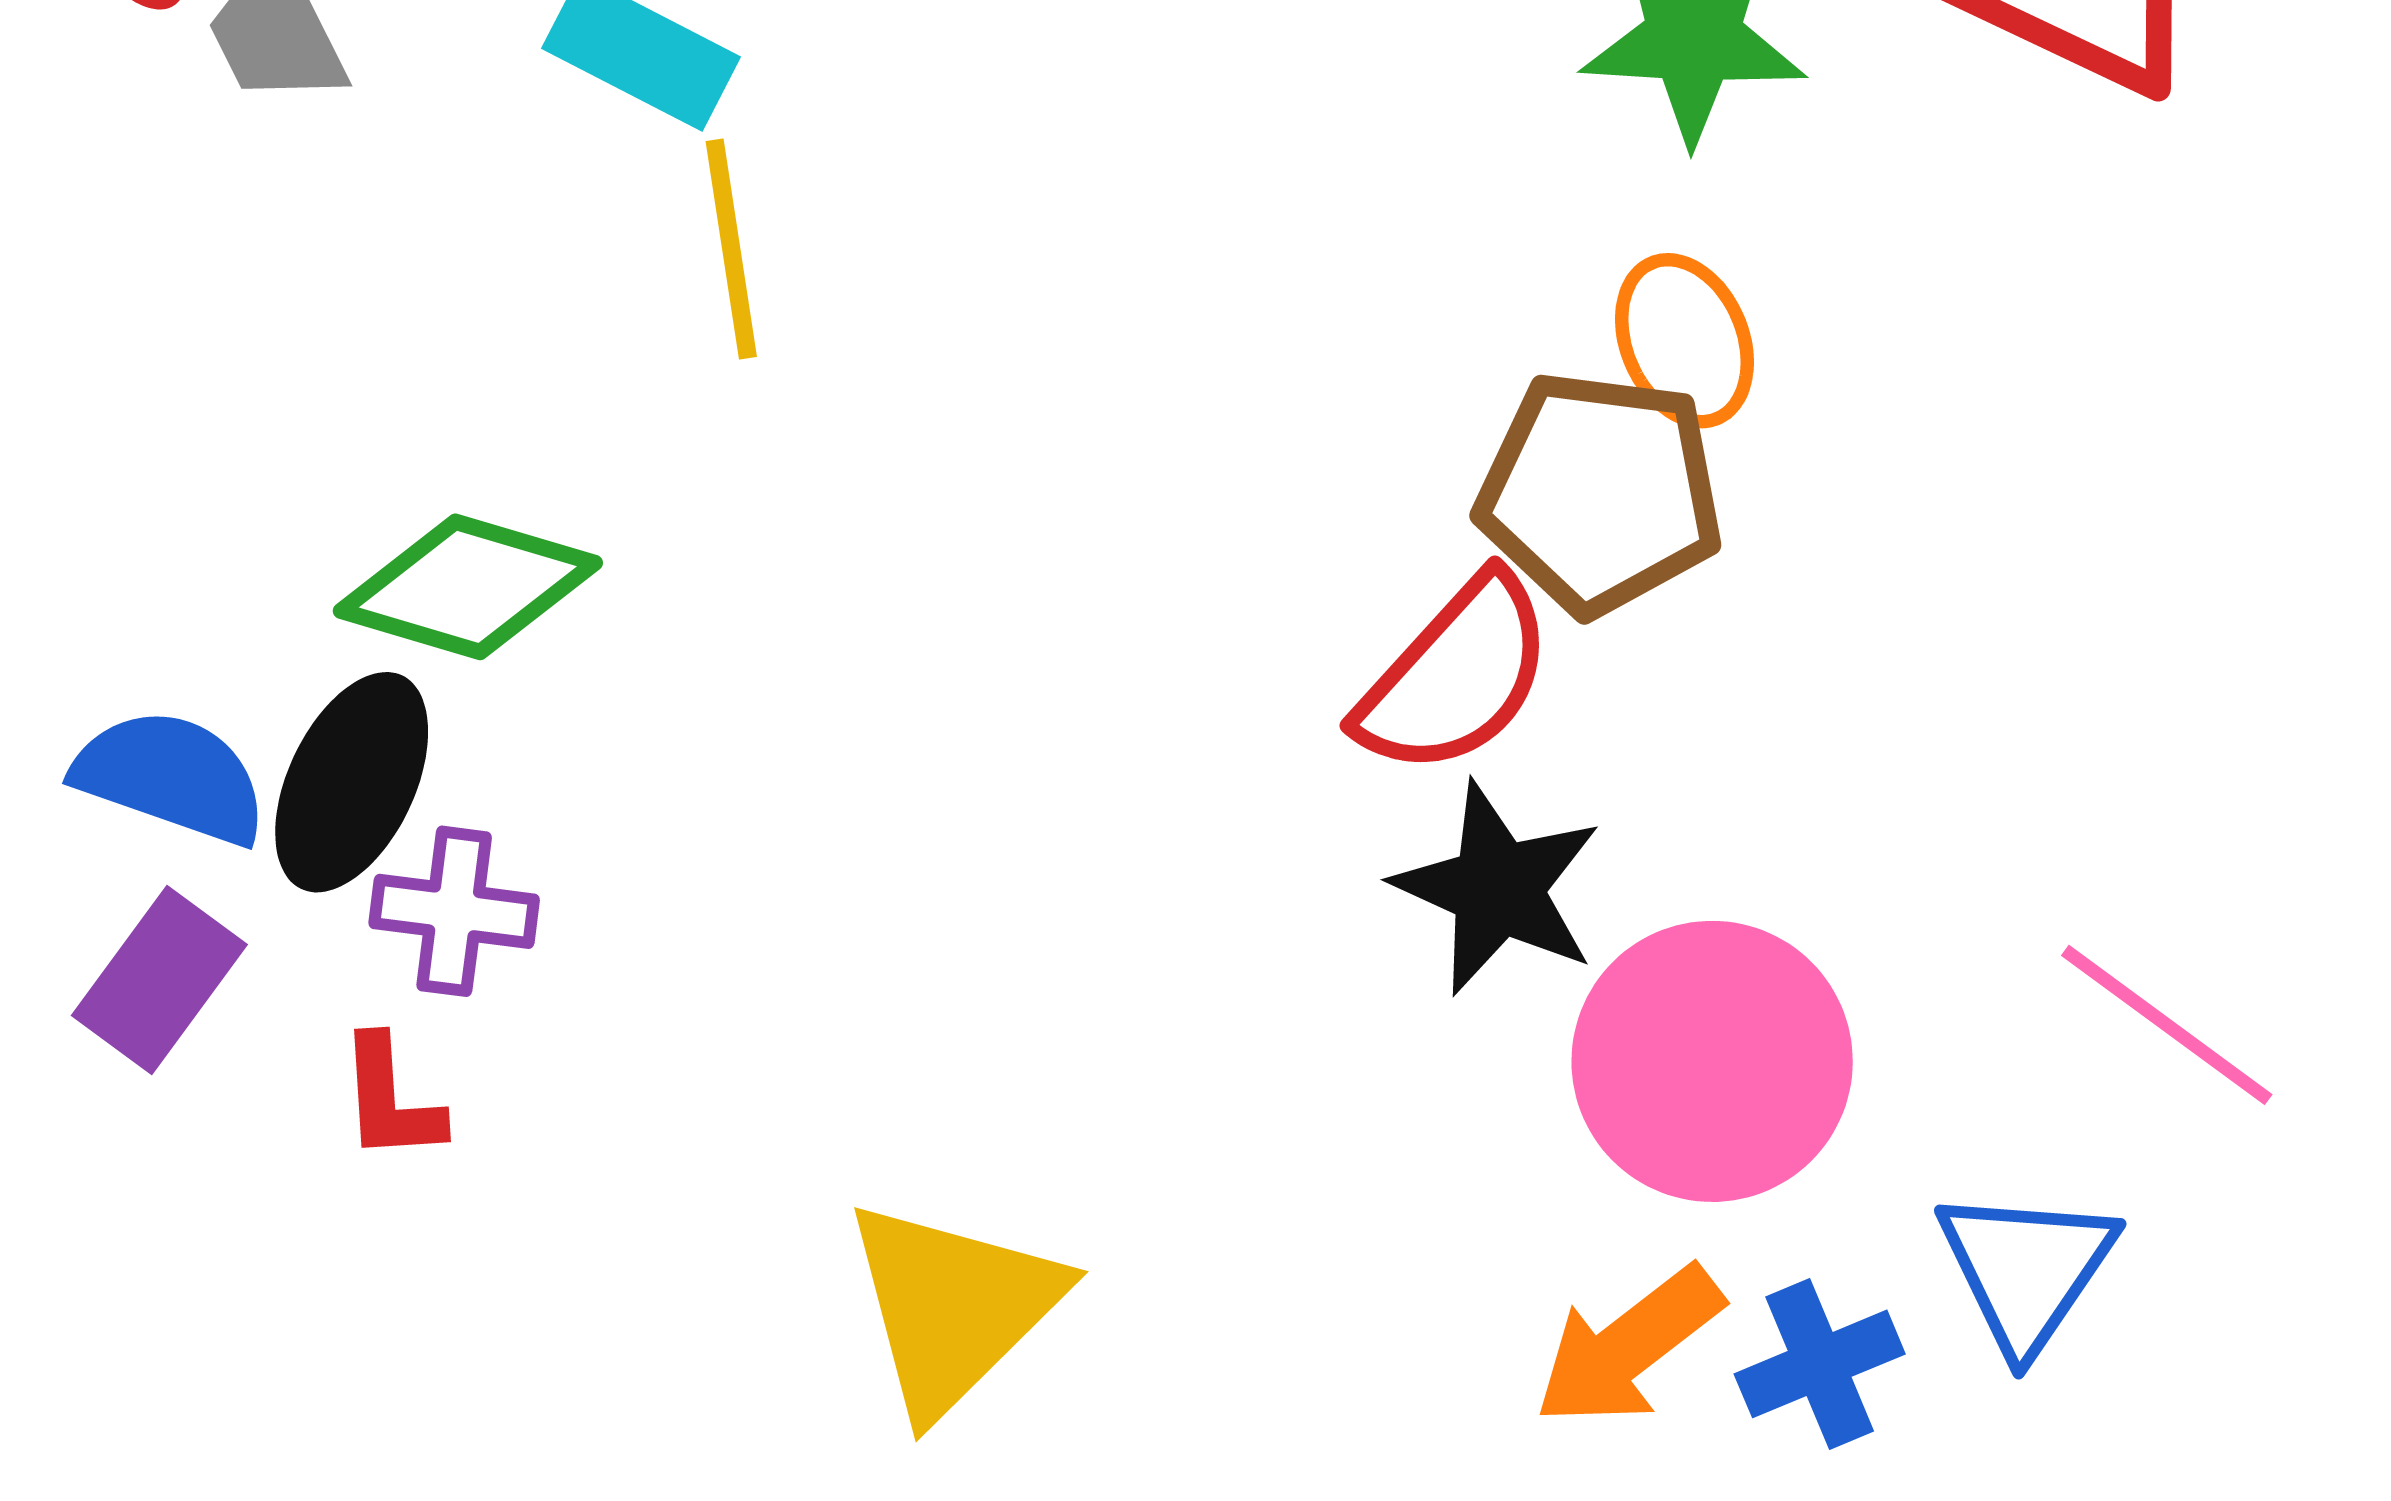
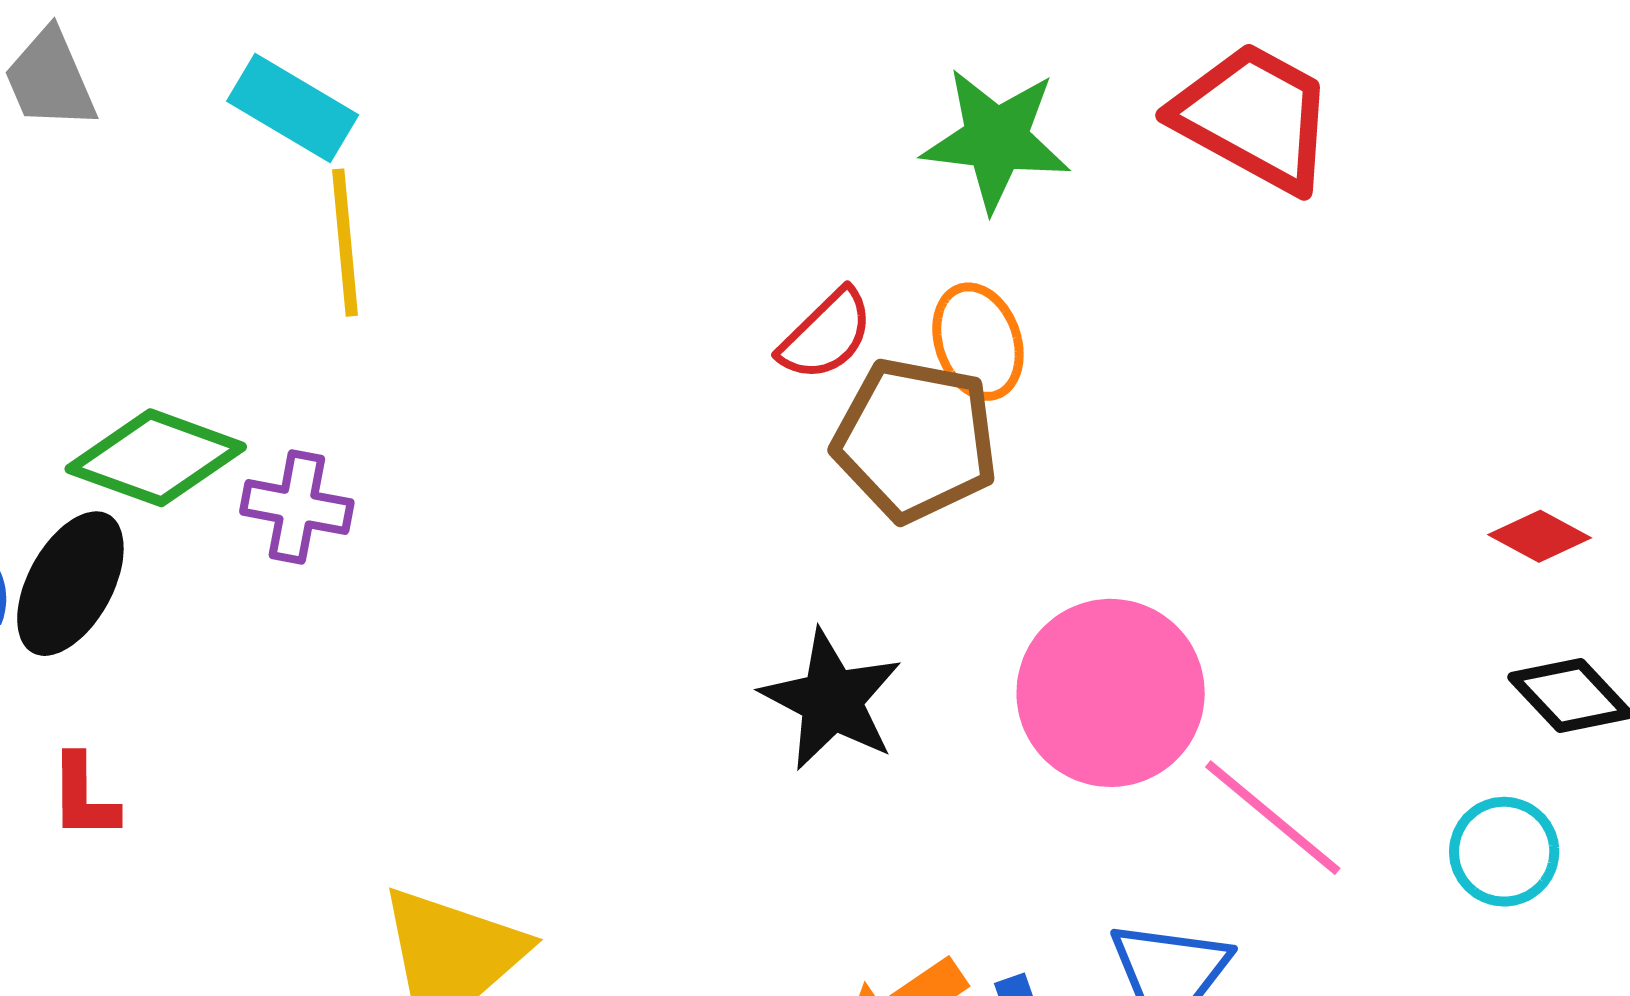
red semicircle: (1455, 676) -> (826, 335), moved, size x0.7
purple cross: (454, 911) -> (297, 507), moved
pink circle: (1712, 1061) -> (1111, 693), moved

